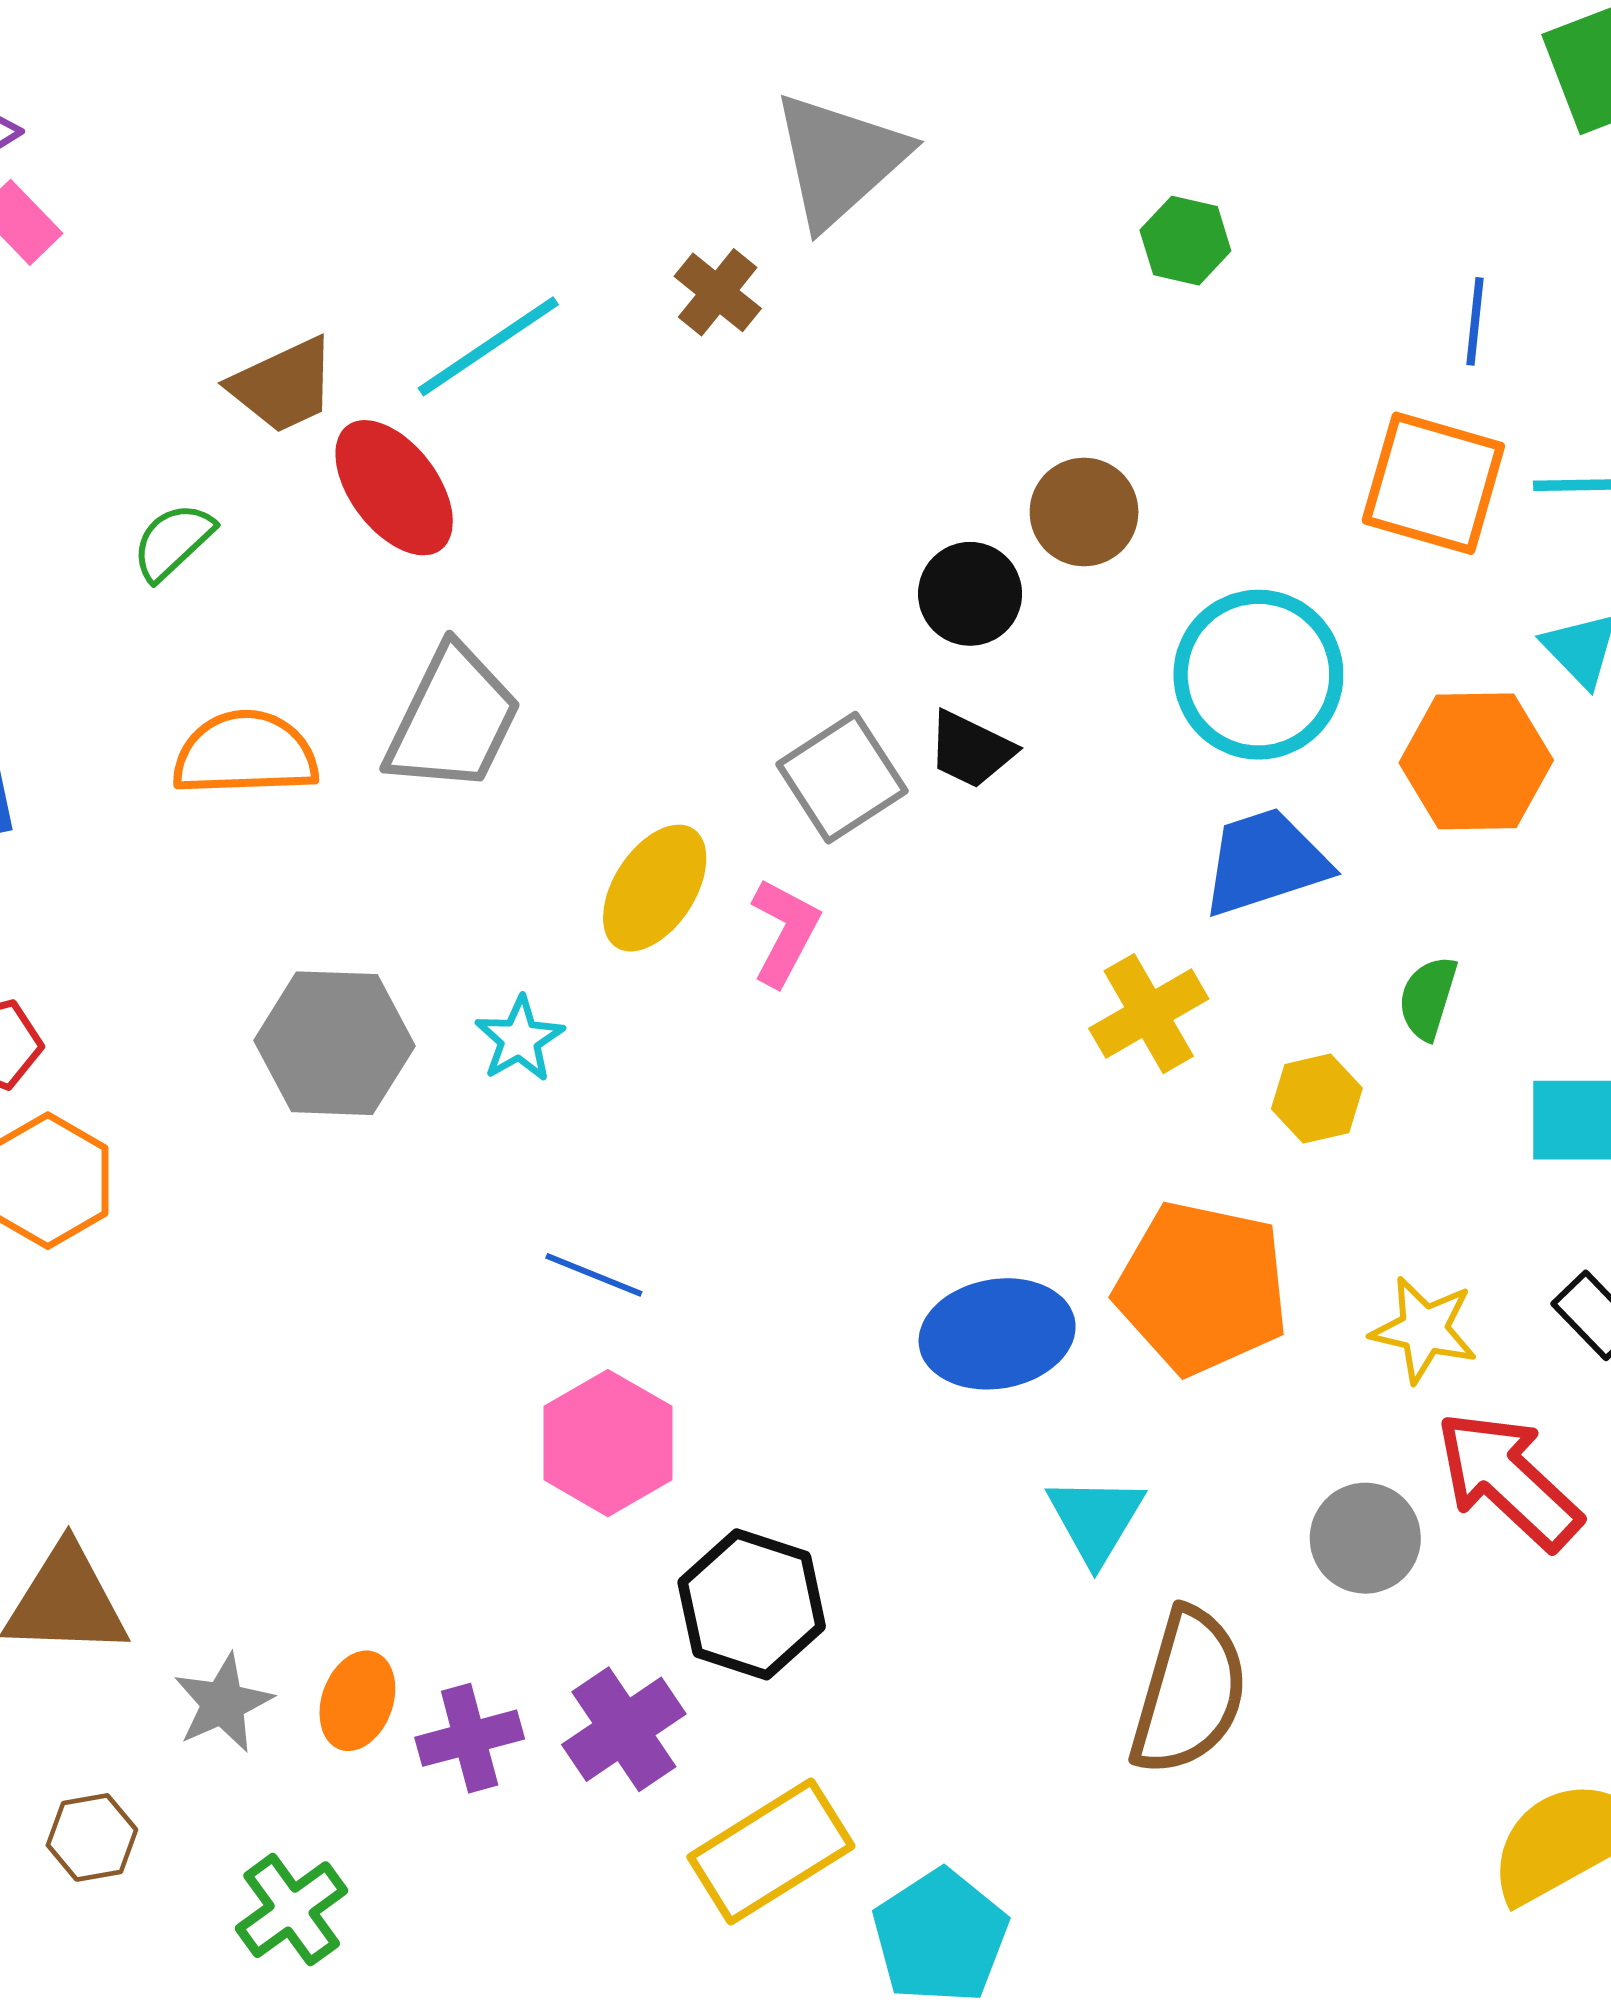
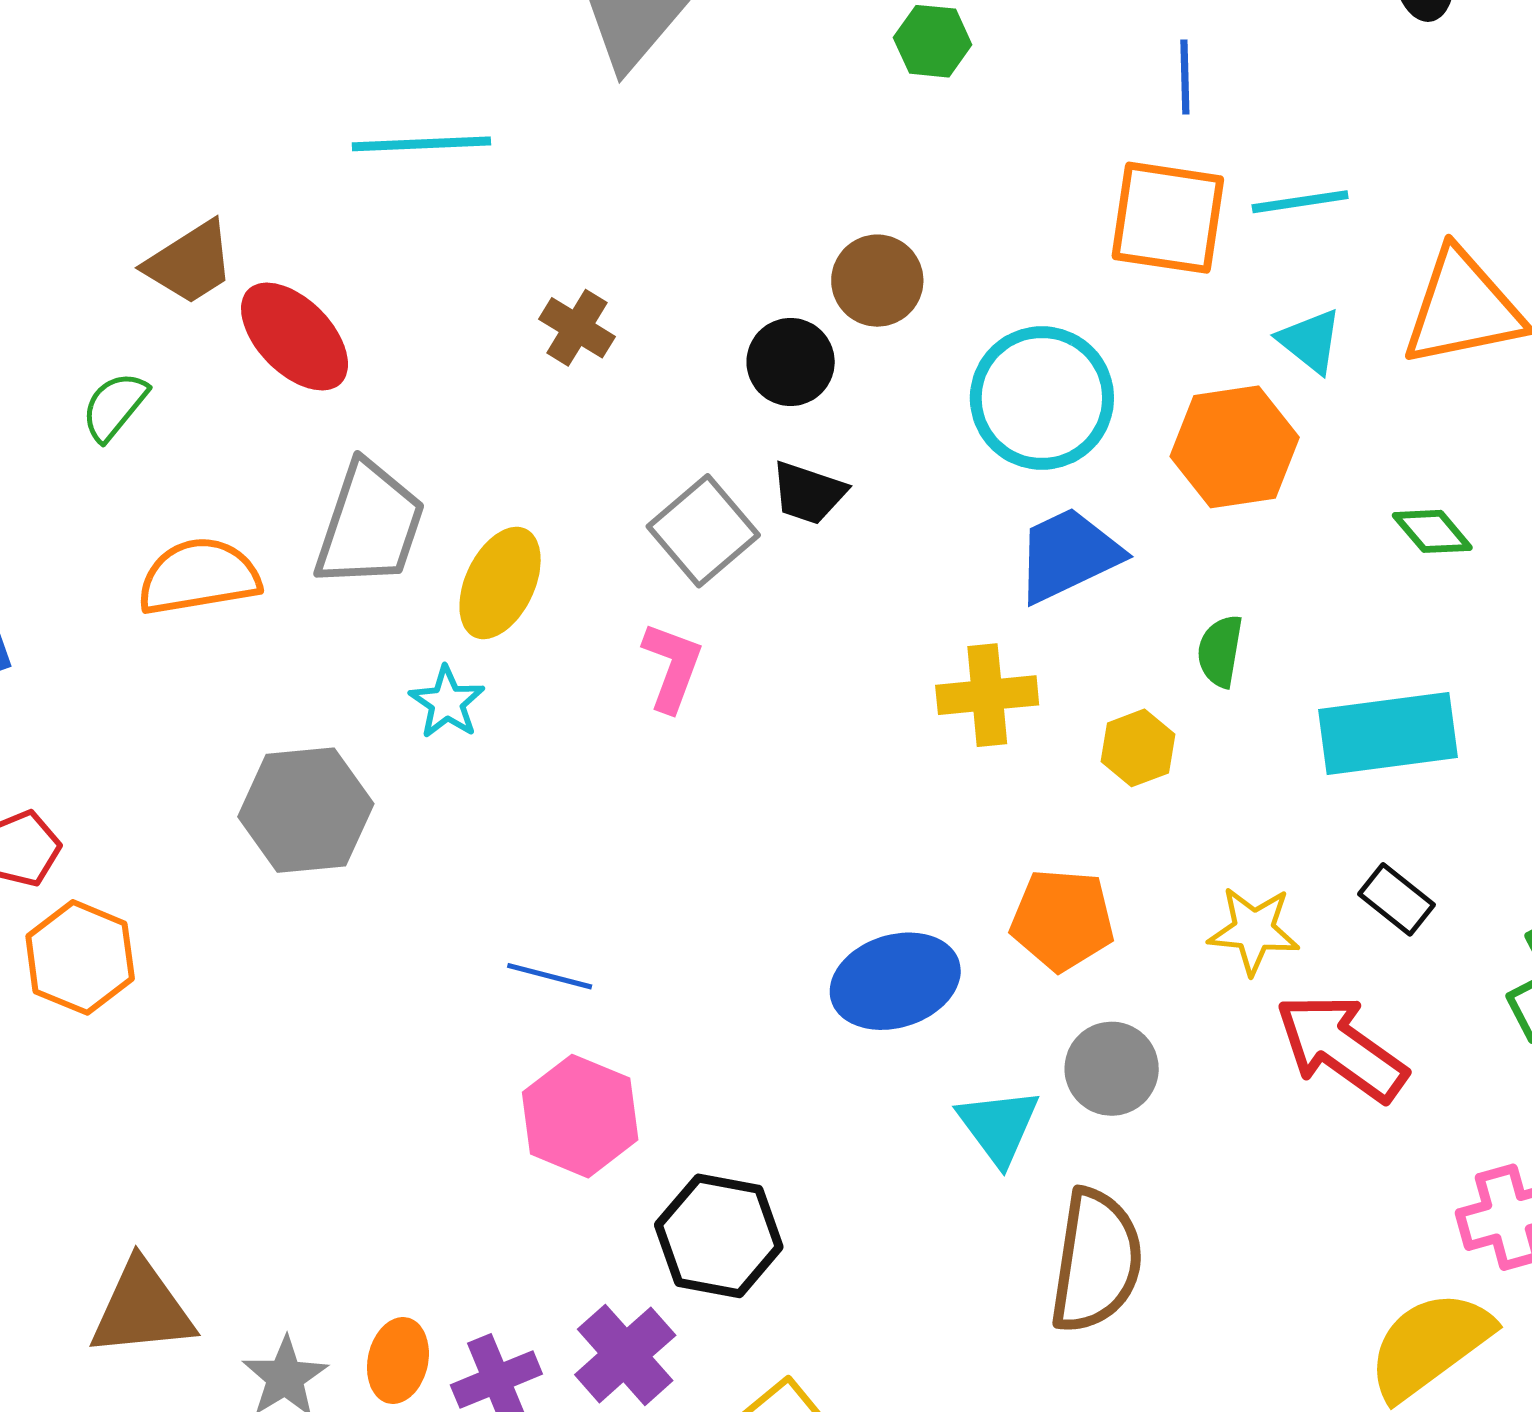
brown cross: (718, 292) -> (577, 328), moved
cyan line: (488, 346) -> (421, 144), moved, turned 39
yellow ellipse: (655, 888) -> (500, 583), moved
yellow cross: (1149, 1014) -> (987, 695), turned 32
cyan star: (520, 1039) -> (447, 702), moved
orange pentagon: (1202, 1288) -> (1062, 920), size x0.7
gray circle: (1365, 1538) -> (1112, 1069), moved

